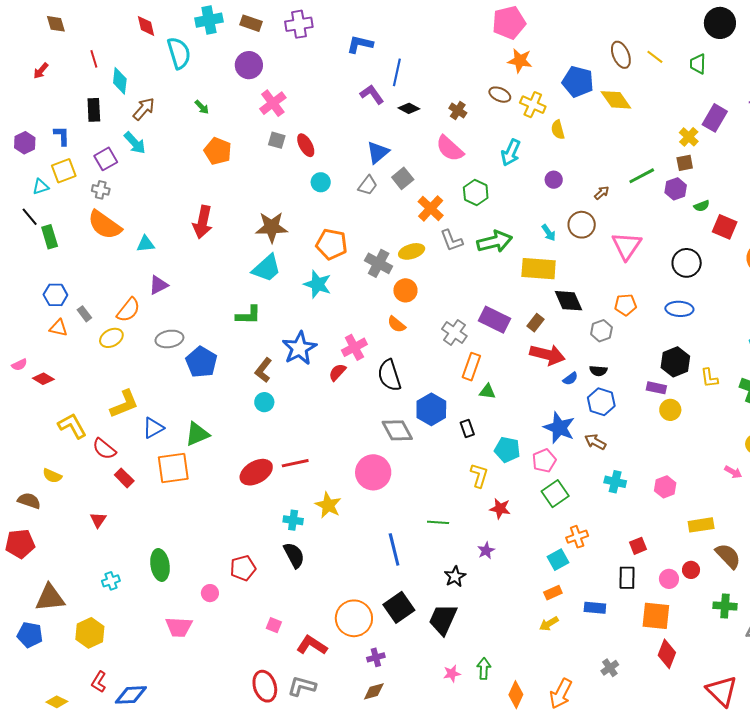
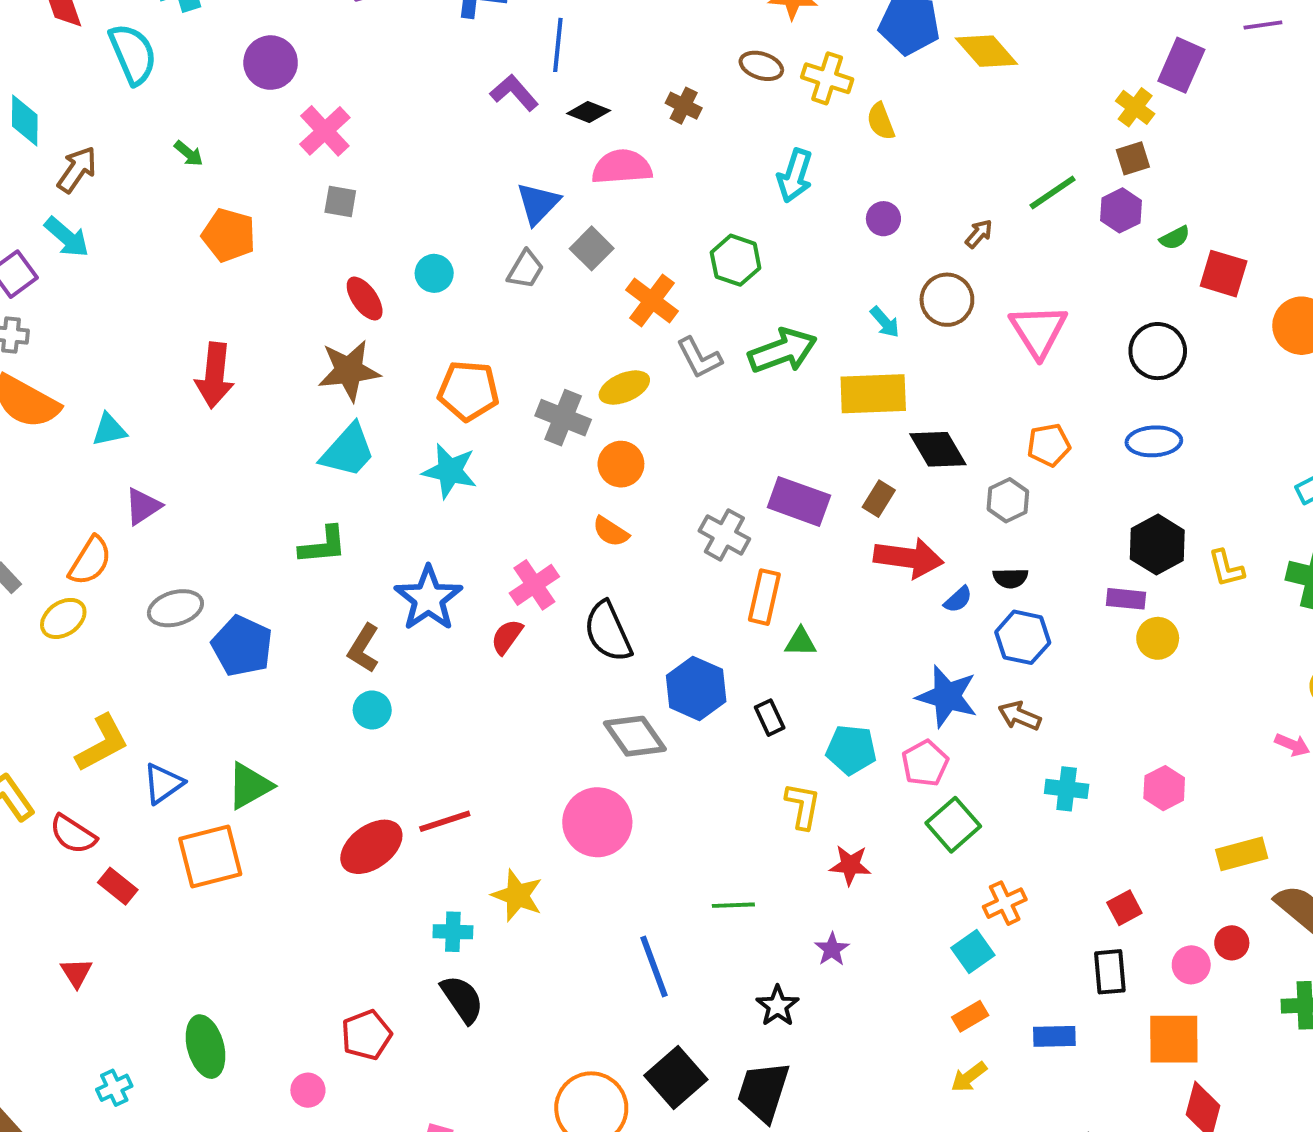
red ellipse: (306, 145) -> (365, 299), moved
pink semicircle: (450, 148) -> (622, 167), moved, turned 140

